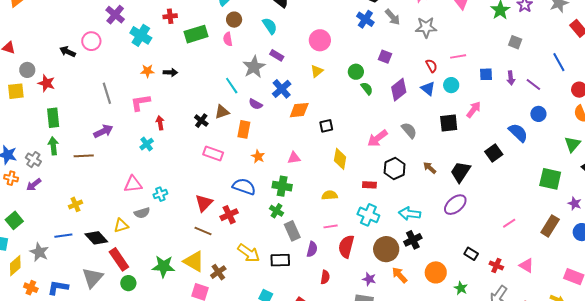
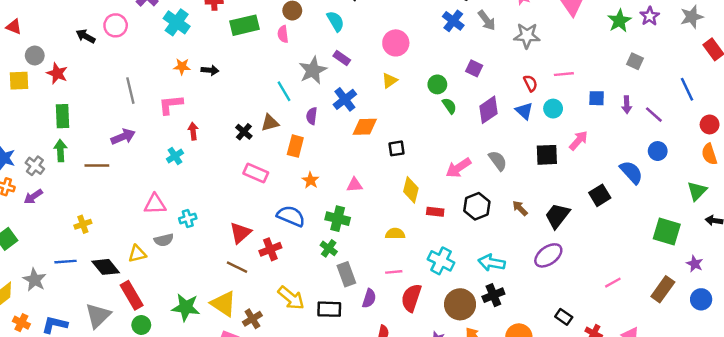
purple semicircle: (256, 104) -> (312, 116), turned 64
red rectangle: (369, 185) -> (435, 212), moved

